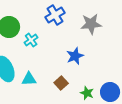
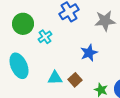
cyan triangle: (29, 79) -> (55, 78), moved

